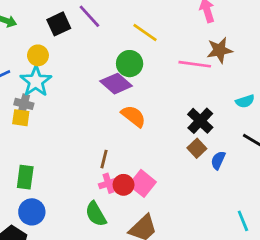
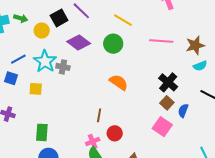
brown star: (220, 50) -> (195, 45), moved
yellow circle: (38, 55) -> (42, 31), moved
purple diamond: (116, 84) -> (79, 42), moved
gray cross: (24, 104) -> (63, 67), moved
pink cross: (108, 183) -> (93, 141), moved
pink square: (142, 183) -> (162, 127), moved

